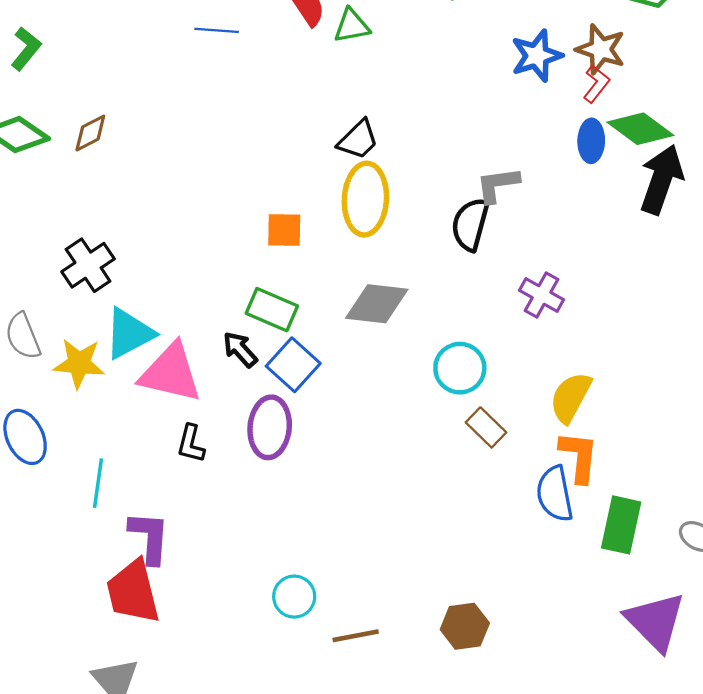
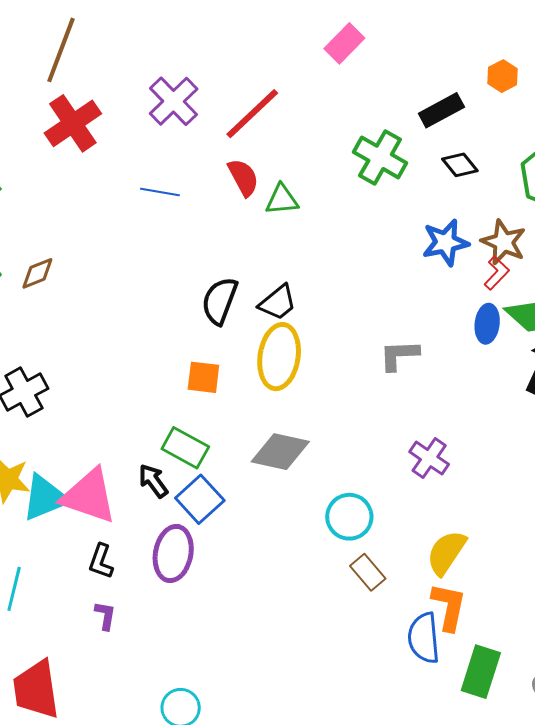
black semicircle: (470, 224) -> (220, 301), moved
cyan triangle: (129, 333) -> (45, 498), moved
purple L-shape: (149, 537) -> (105, 616), moved, size x0.6

